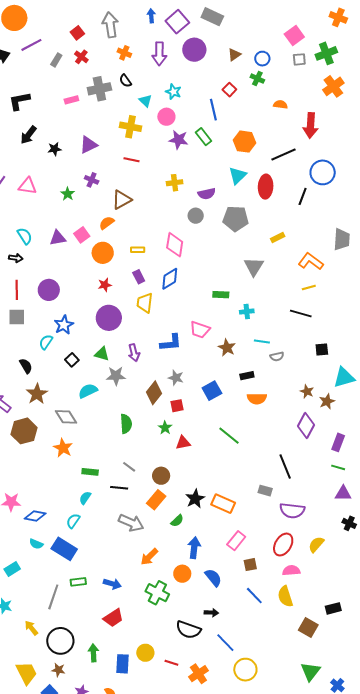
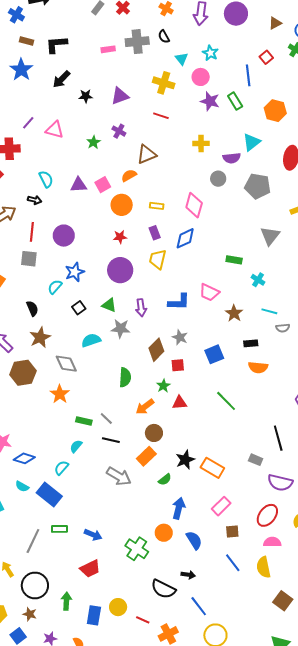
cyan triangle: (238, 176) -> (252, 142), moved
cyan cross: (247, 312) -> (258, 280), turned 32
gray line: (129, 467) -> (106, 419), moved
orange arrow: (149, 557) -> (145, 407), moved

